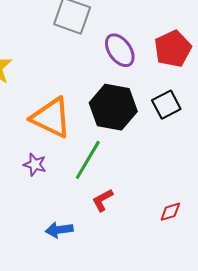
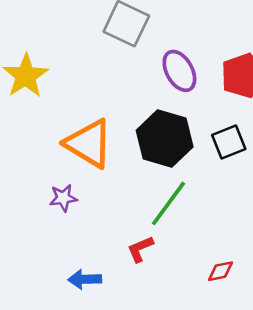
green line: (88, 160) -> (168, 203), moved
purple star: (35, 165) -> (63, 198), turned -30

